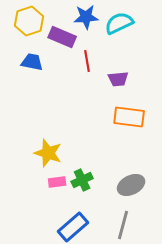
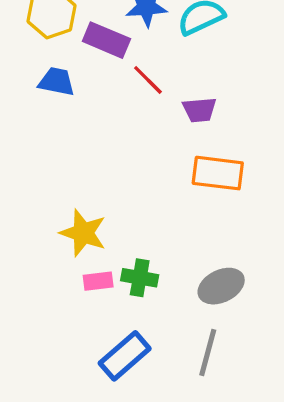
red line: (87, 61) -> (148, 80), turned -35
green cross: (82, 180) -> (140, 278), turned 35

